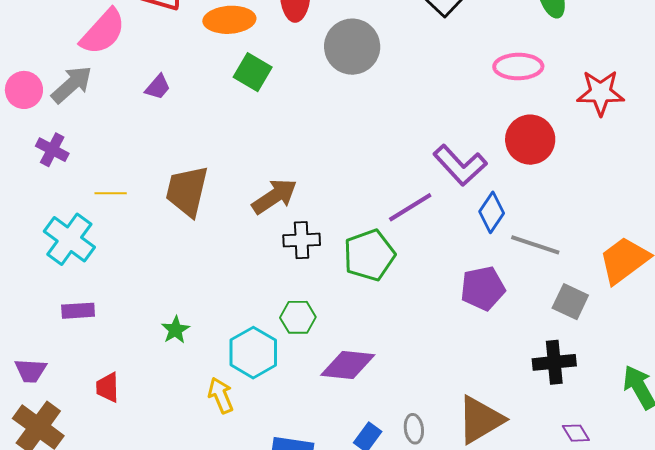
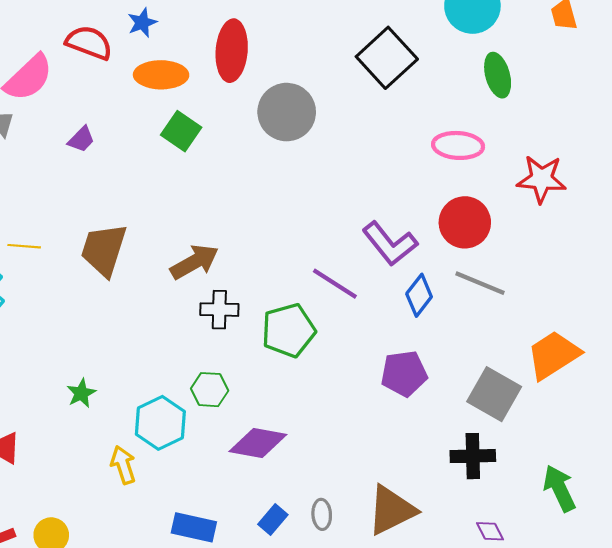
purple line: (410, 207) -> (335, 284), turned 60
gray line: (535, 245) -> (480, 283), moved
gray square: (570, 302) -> (494, 394), size x1.4

